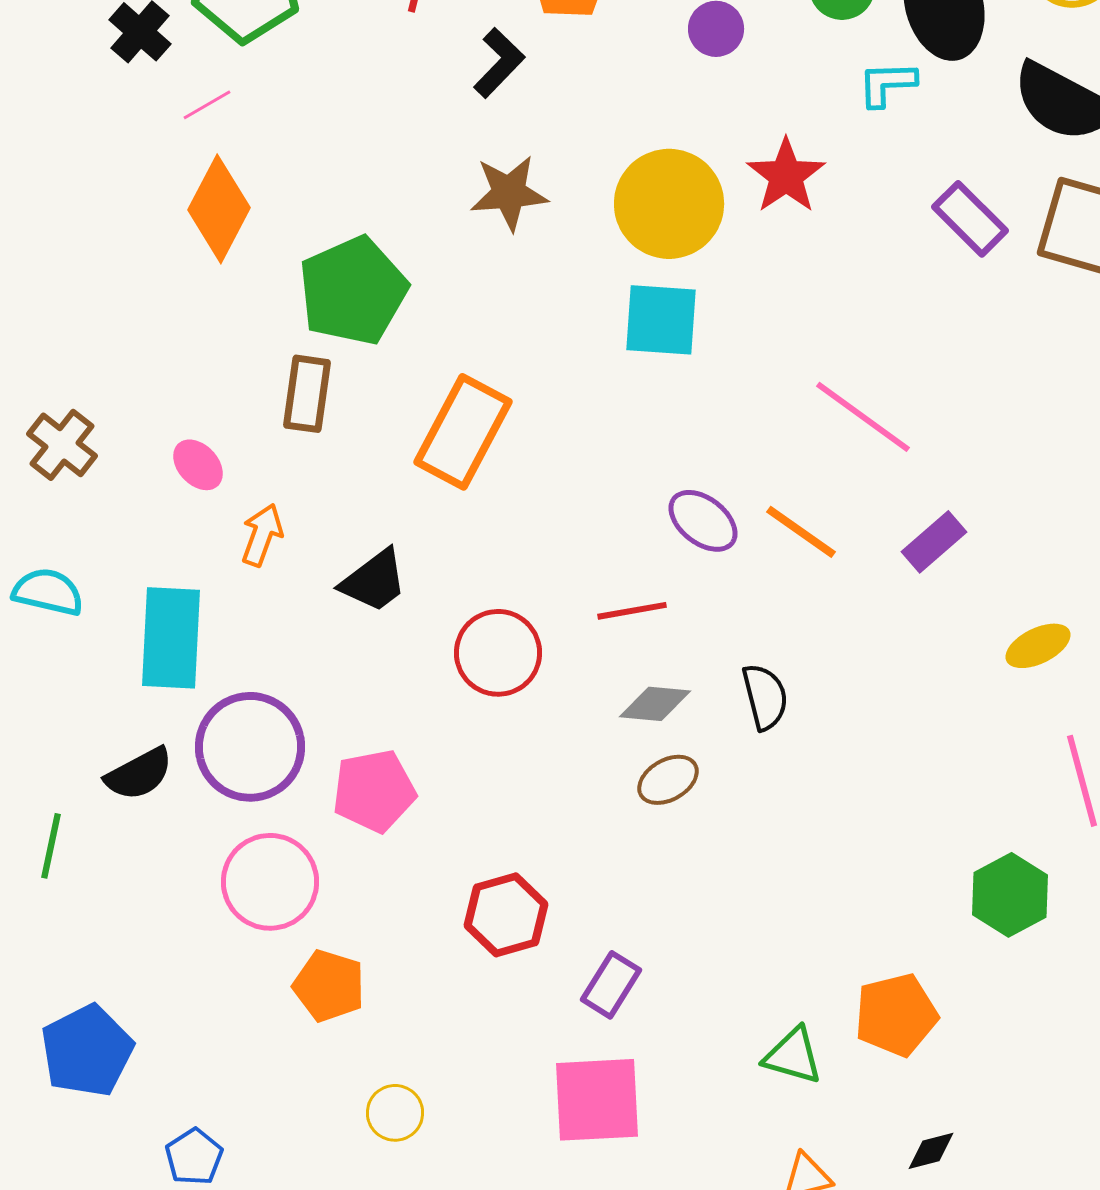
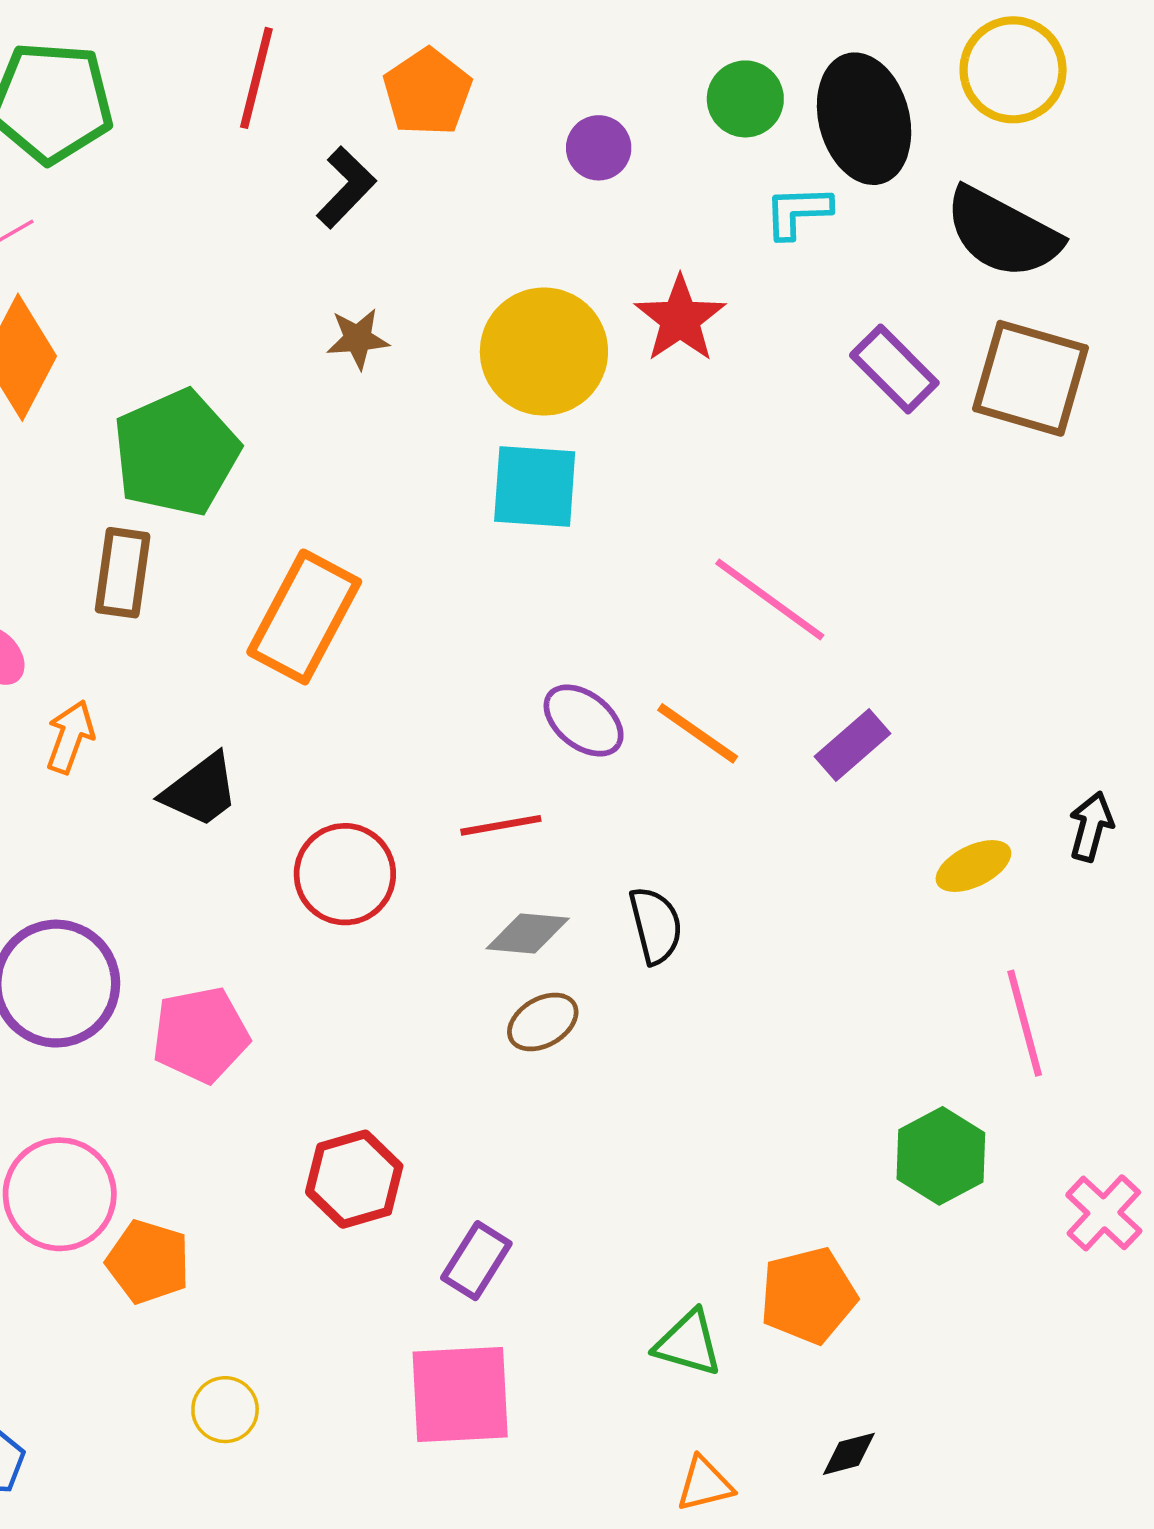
brown star: (509, 193) -> (358, 339), size x0.7
pink circle: (270, 882) -> (60, 1194), moved

